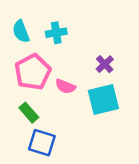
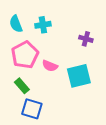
purple cross: (105, 64) -> (86, 39), moved, turned -32

